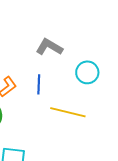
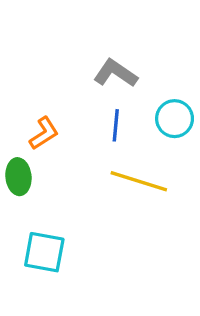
blue line: (39, 84) -> (116, 125), moved

